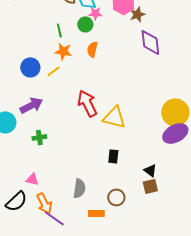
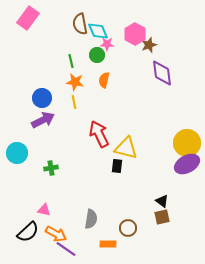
yellow line: (53, 71) -> (74, 102), moved, turned -64
purple arrow: (31, 105) -> (43, 120), moved
black rectangle: (113, 156) -> (117, 166), moved
orange arrow: (44, 203) -> (56, 234), turned -35

